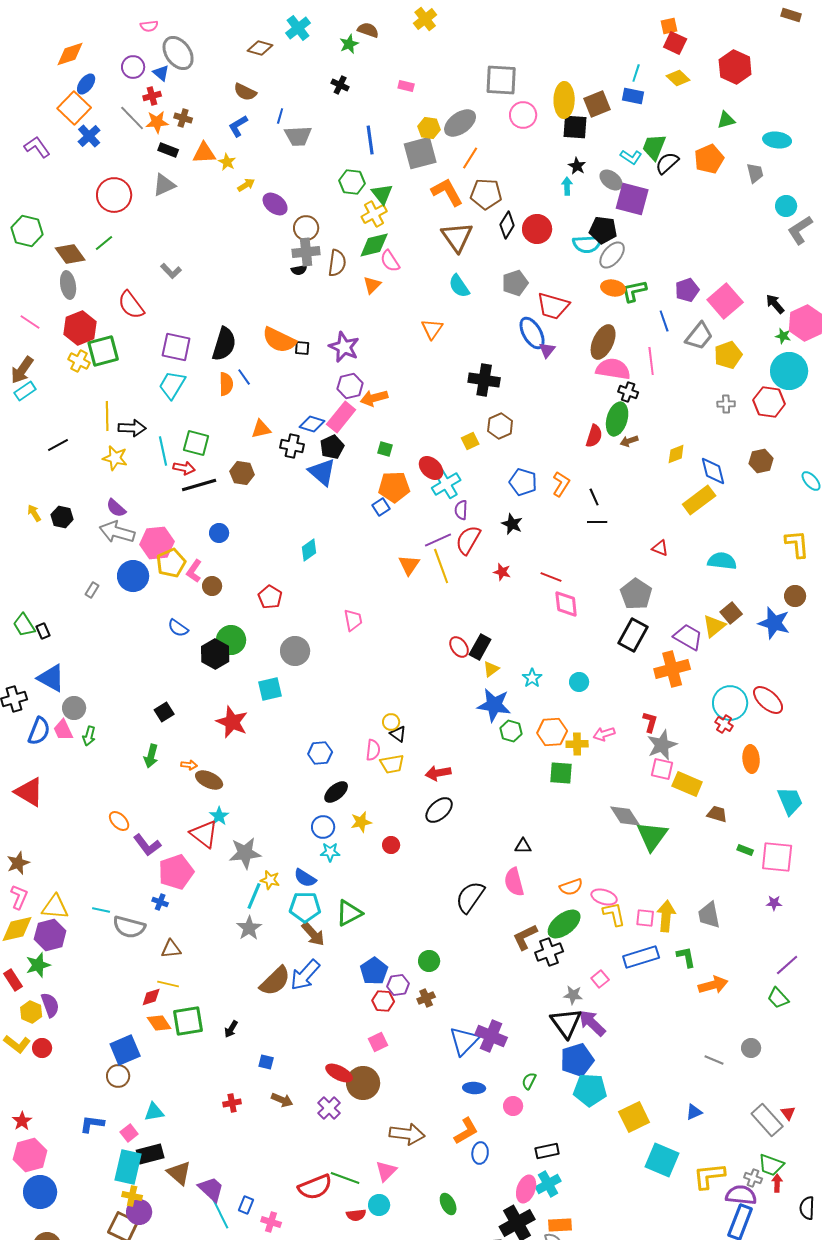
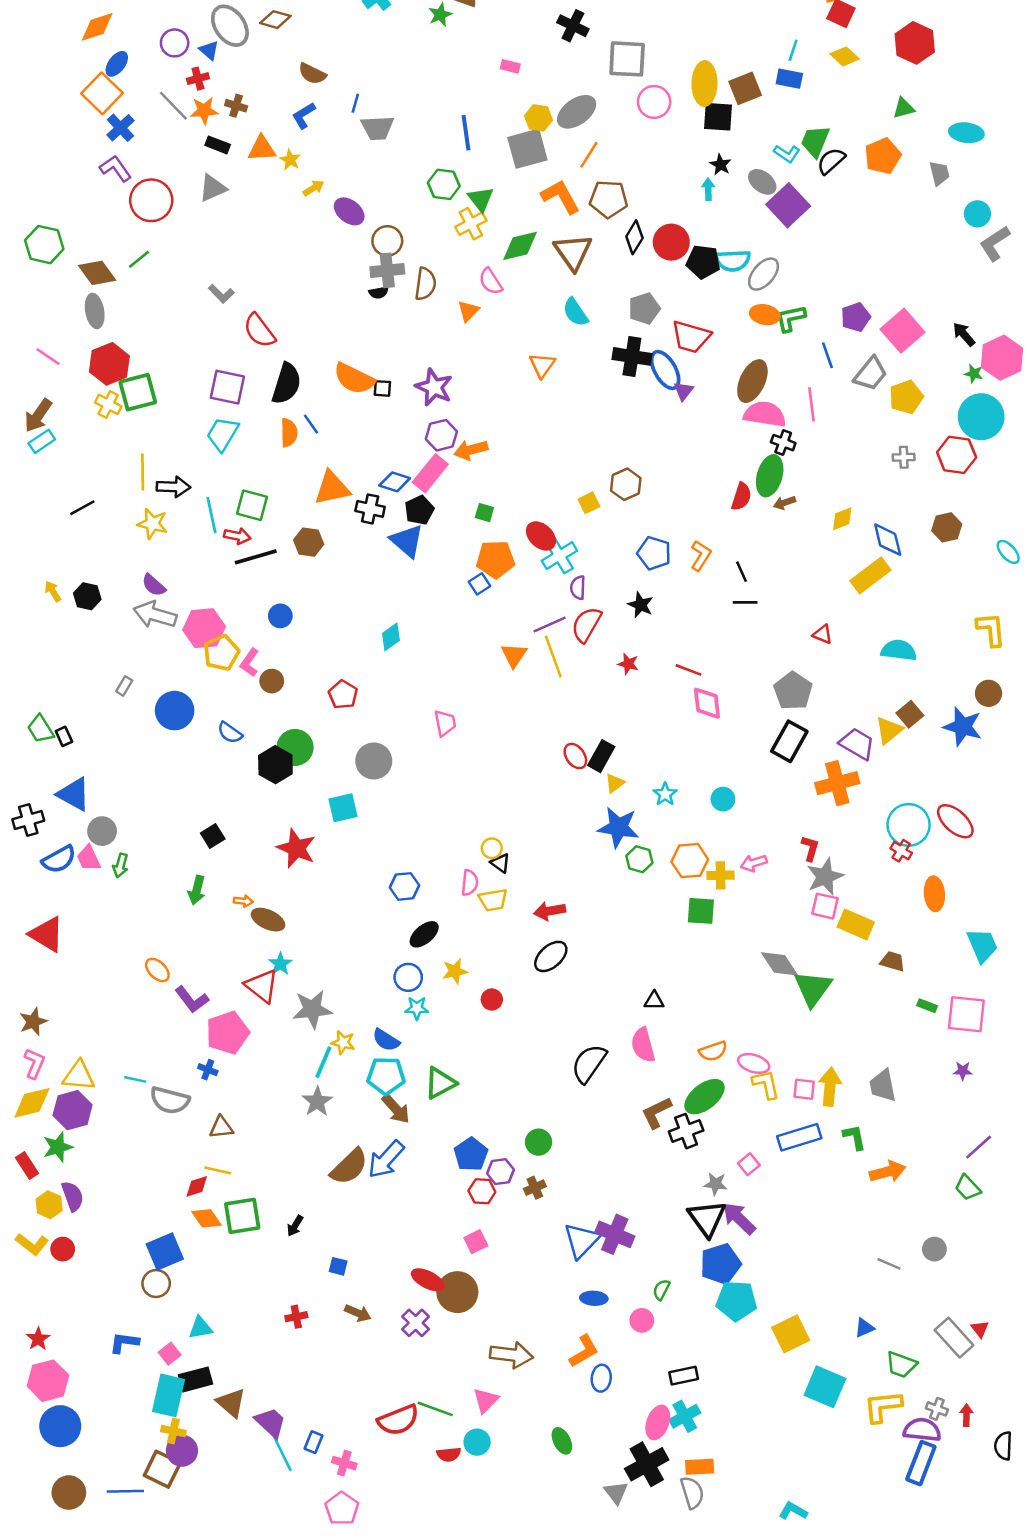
brown diamond: (260, 48) -> (275, 20), moved
black cross: (340, 85) -> (573, 26), moved, size x1.4
purple L-shape: (37, 147) -> (116, 168), moved
purple square: (632, 199) -> (788, 205), turned 32
black pentagon: (603, 230) -> (703, 262), moved
green diamond: (374, 245) -> (520, 246), moved
red semicircle: (131, 305) -> (259, 331), moved
black cross: (484, 380) -> (632, 356), moved
orange triangle: (261, 429) -> (332, 488), size x1.5
blue circle: (133, 576) -> (175, 711), moved
blue semicircle: (39, 731) -> (59, 859), turned 40
green trapezoid: (771, 1165) -> (901, 1365), moved

